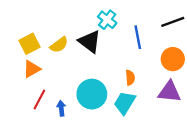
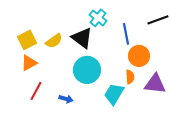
orange circle: (173, 59) -> (139, 56), moved
orange semicircle: (130, 78) -> (130, 77), moved
cyan circle: (92, 94) -> (87, 70), moved
blue arrow: (61, 108) -> (66, 99), moved, turned 112

